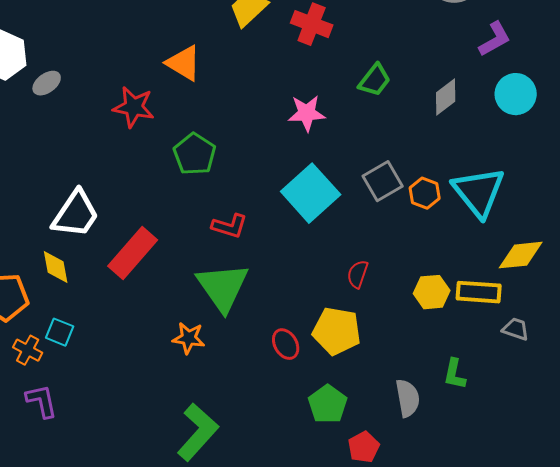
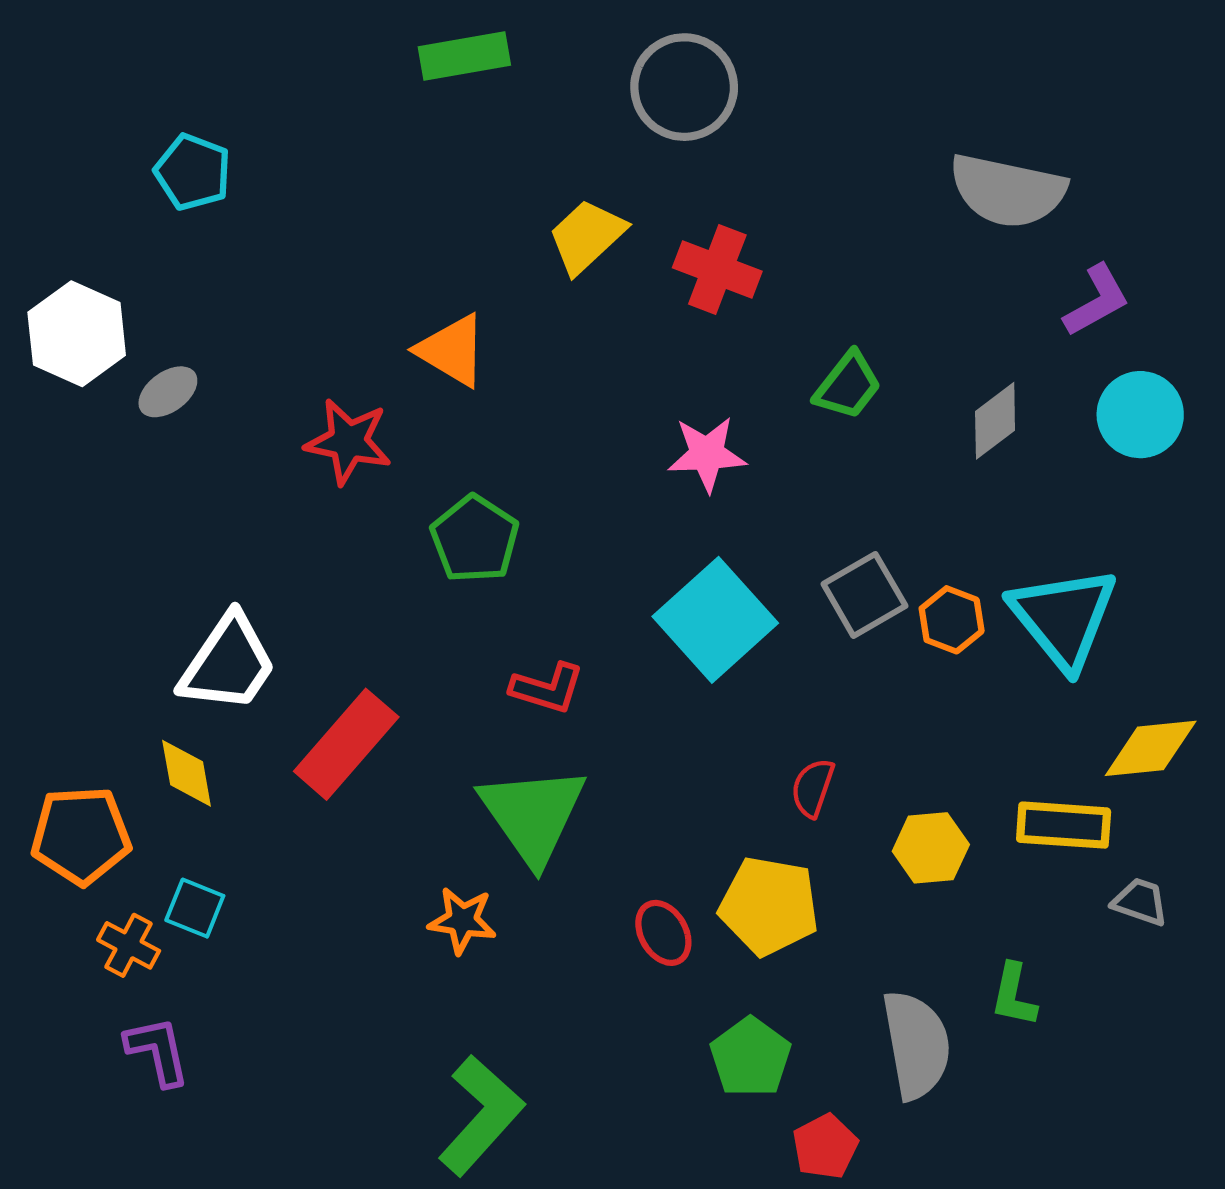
yellow hexagon: (432, 292) -> (931, 848), moved
gray semicircle: (408, 398) -> (916, 1045), size x1.4

